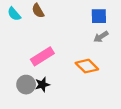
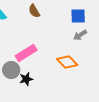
brown semicircle: (38, 11) -> (34, 11), moved
gray circle: (26, 85) -> (11, 70), moved

